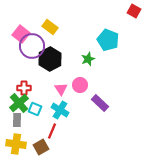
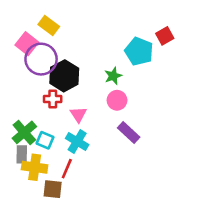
red square: (134, 11) -> (165, 36), moved, turned 32
yellow rectangle: (50, 27) -> (49, 26), moved
pink circle: (80, 85) -> (117, 100), moved
red cross: (24, 88) -> (53, 99), moved
yellow cross: (16, 144) -> (35, 167), moved
brown square: (41, 147) -> (53, 189), turned 35

